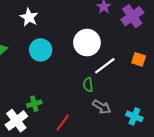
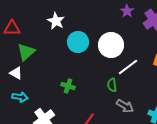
cyan circle: (41, 50) -> (78, 42), moved
green cross: (34, 104) -> (68, 86), moved, turned 32

